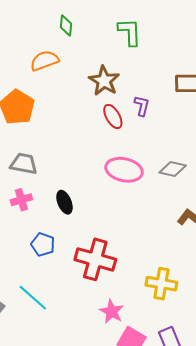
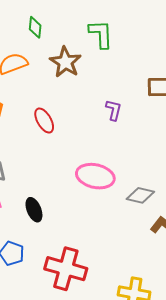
brown star: (104, 81) -> (65, 62), moved
red ellipse: (113, 116) -> (44, 121), moved
gray diamond: (173, 169) -> (140, 195), moved

